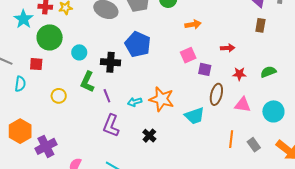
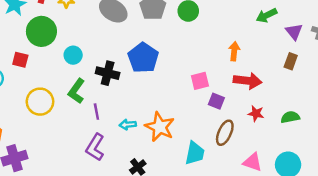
orange arrow: (193, 24) -> (234, 51), moved, turned -84
red arrow: (228, 48) -> (248, 81), size x1.6
yellow circle: (59, 96) -> (40, 102), size x1.5
pink triangle: (243, 105) -> (252, 162), moved
cyan trapezoid: (195, 116) -> (195, 153), turned -70

